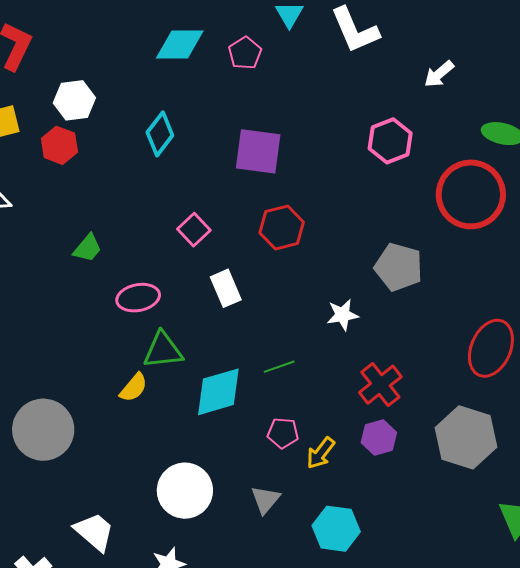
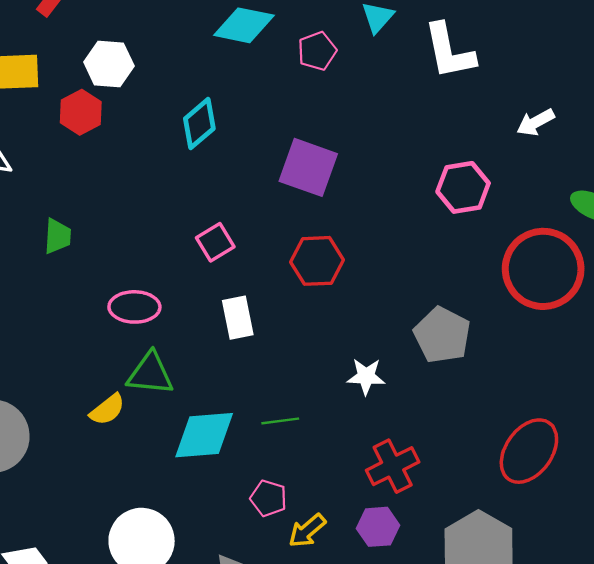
green trapezoid: (87, 248) -> (57, 236), moved, turned -48

